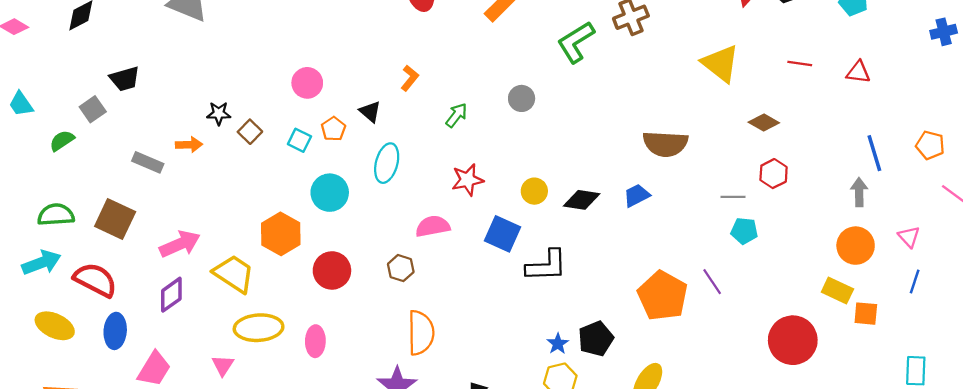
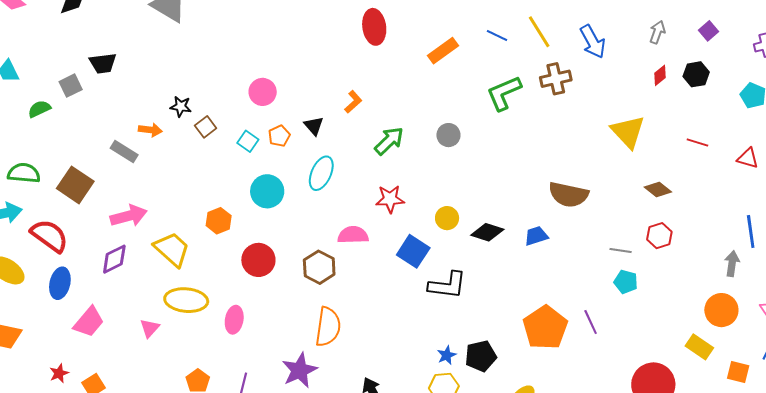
green arrow: (456, 115) -> (389, 141), size x1.4
gray rectangle: (148, 162) -> (124, 152), moved
orange hexagon: (281, 234) -> (219, 221), size x0.7
brown hexagon: (401, 268) -> (319, 267), size x1.4
orange square: (866, 314) -> (738, 372), moved

